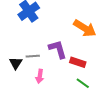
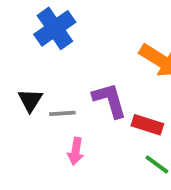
black triangle: (16, 63) -> (30, 100), moved

